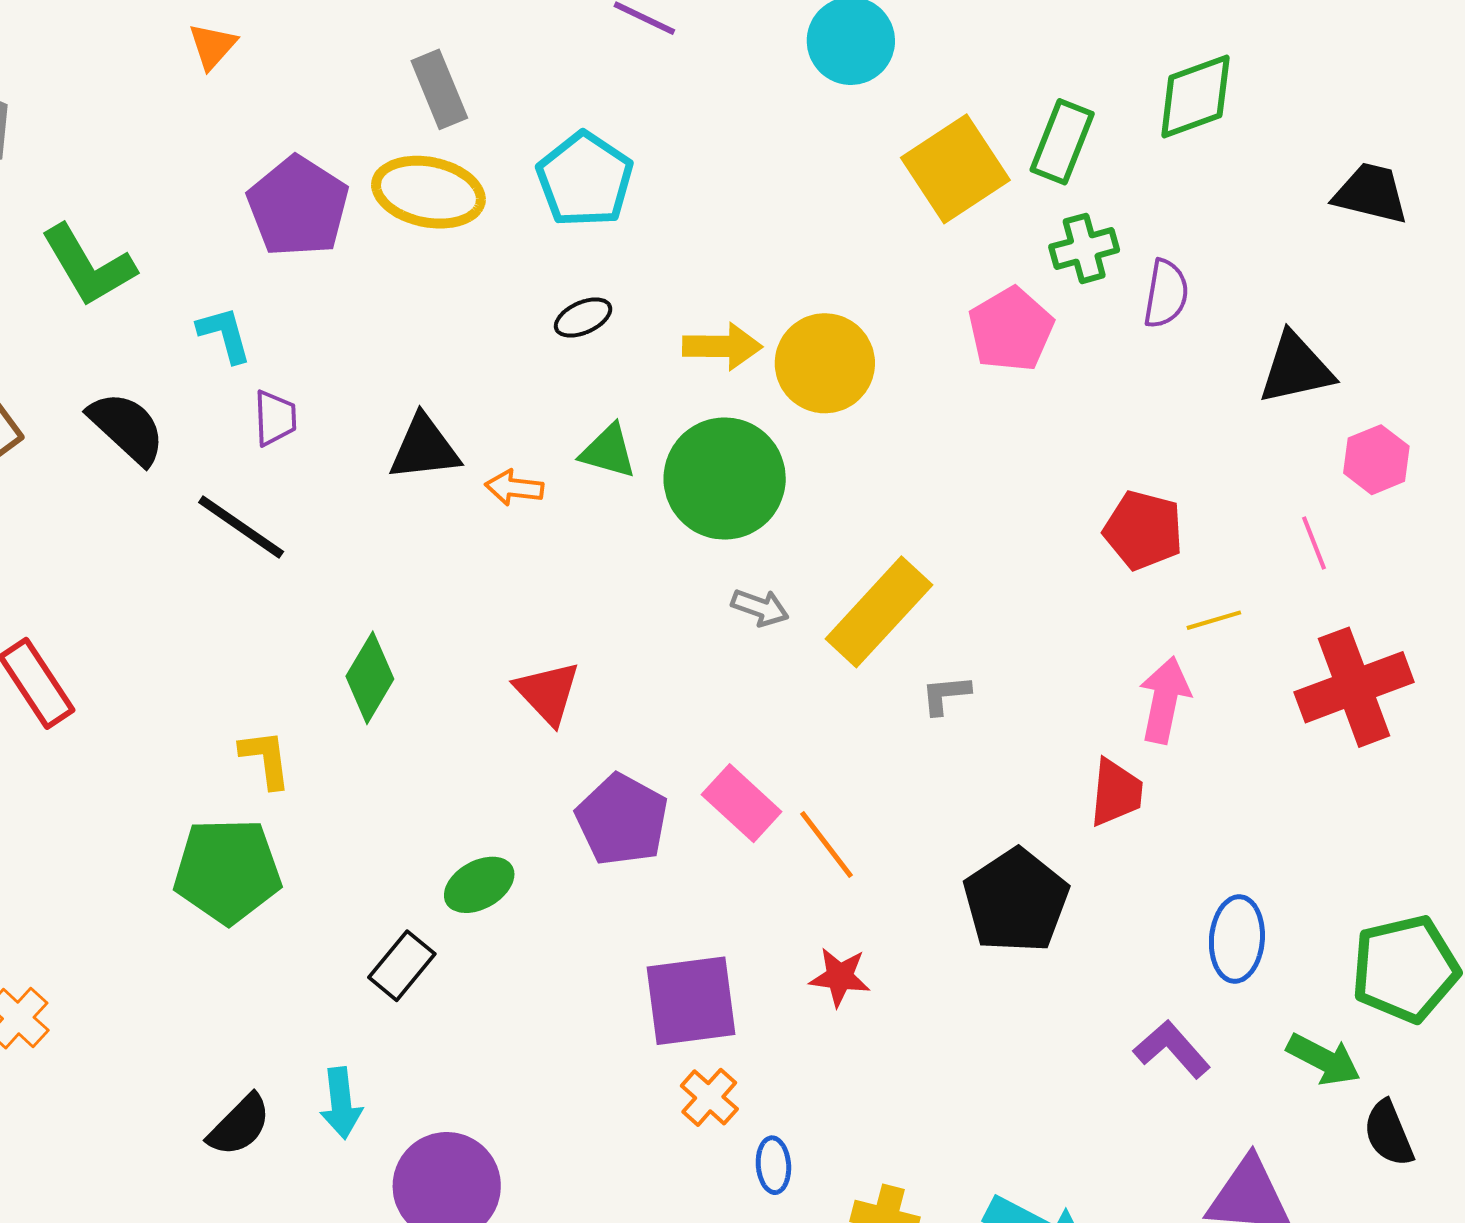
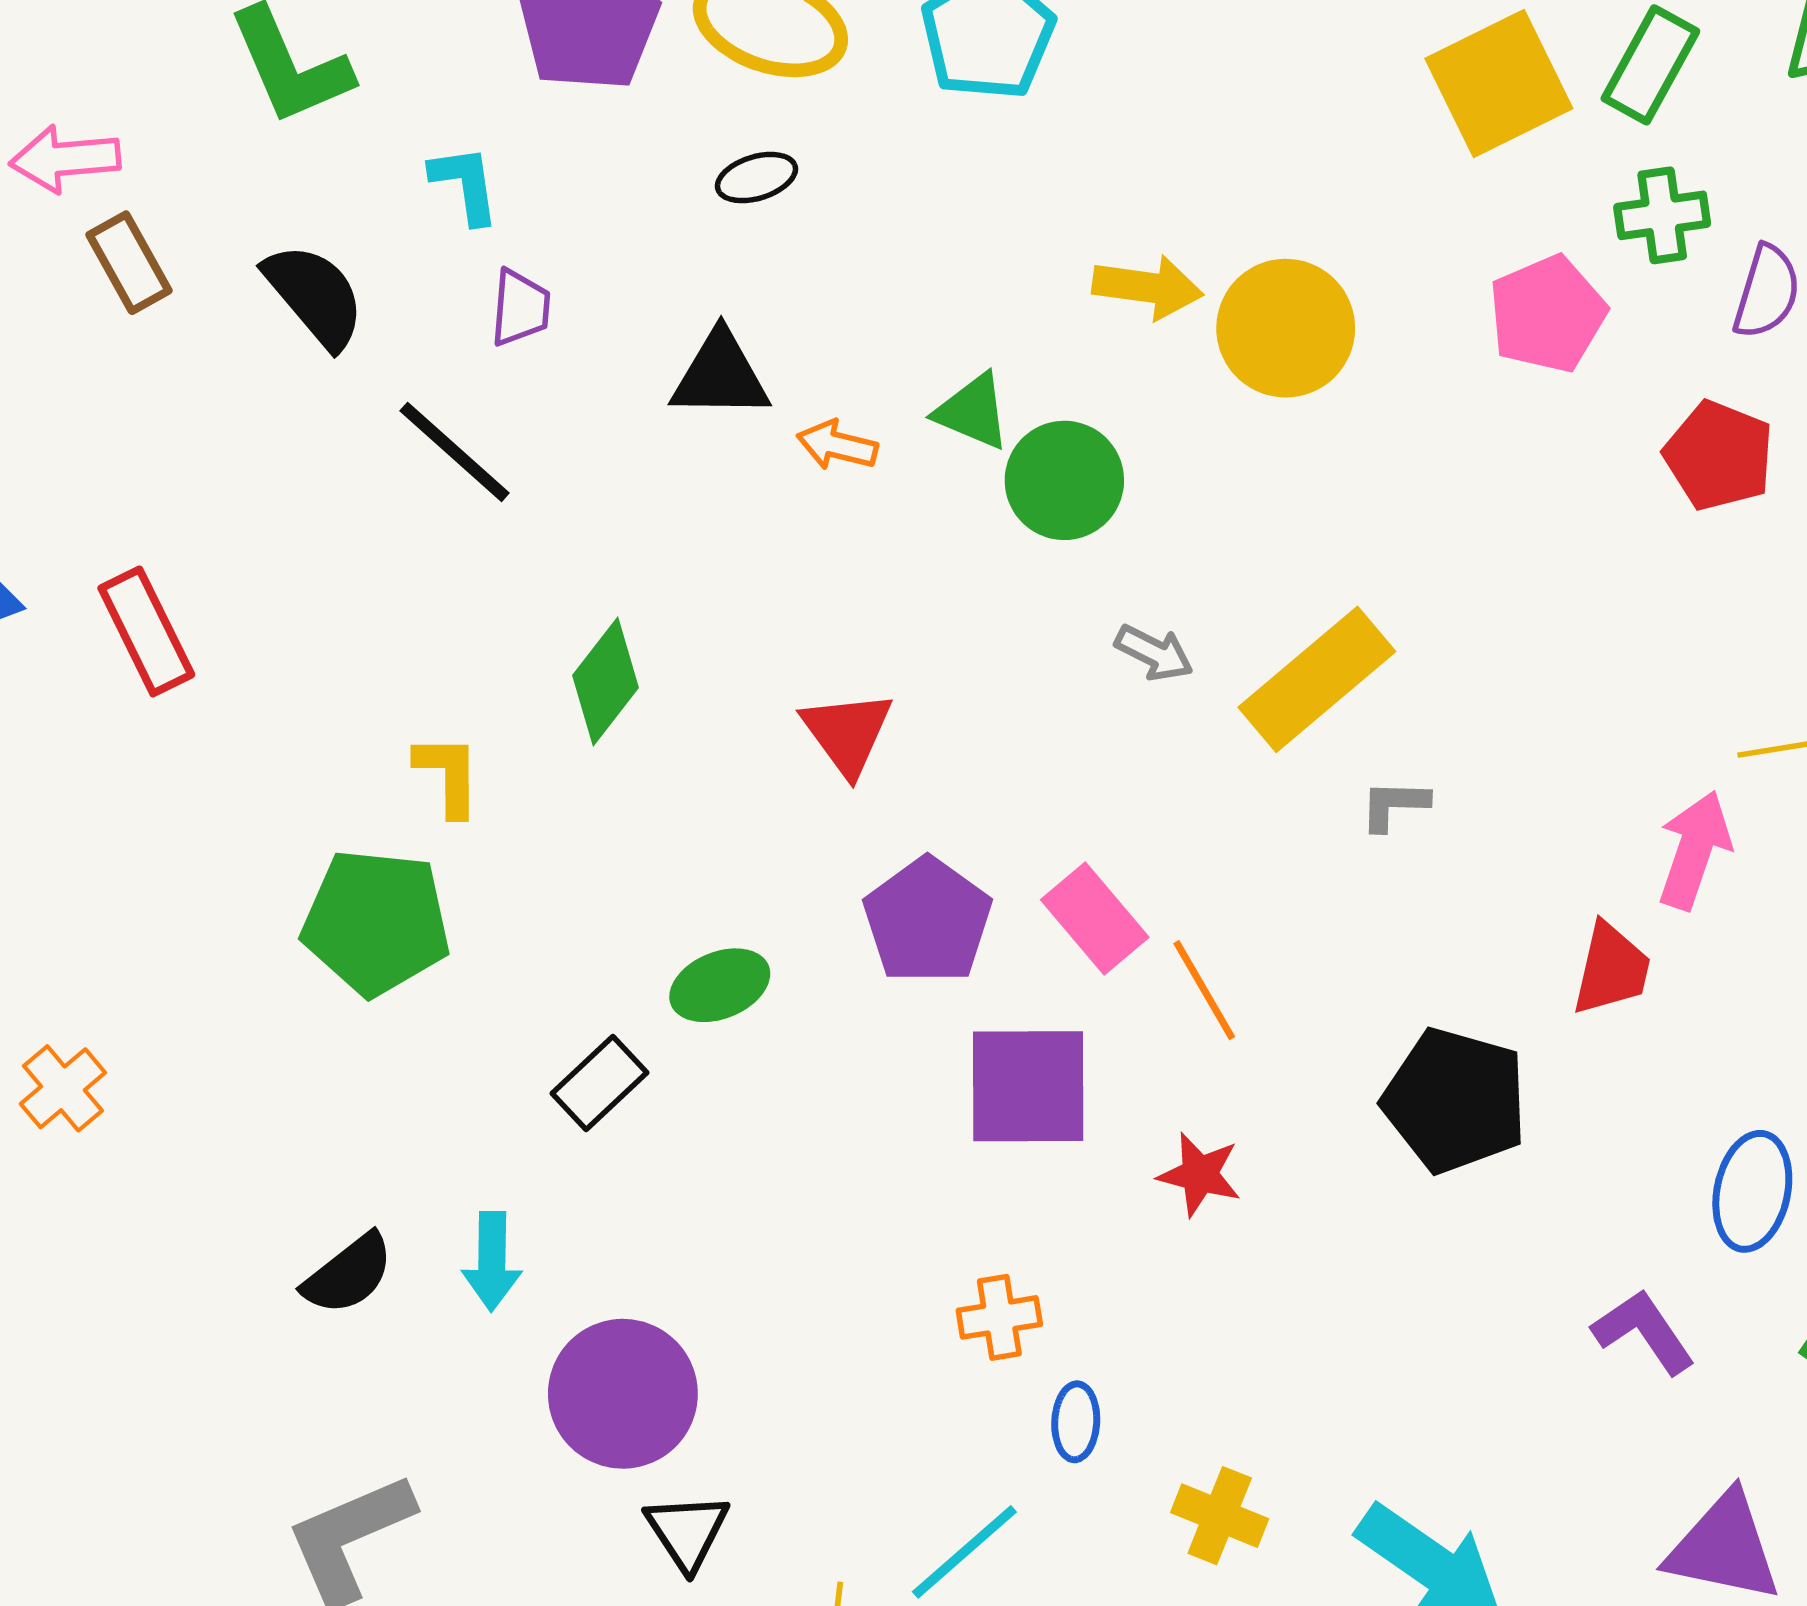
black ellipse: (583, 318) -> (756, 178), moved
green circle: (725, 479) -> (1064, 480), moved, size x0.7
red pentagon: (1143, 530) -> (1719, 456), moved
black pentagon: (1016, 901) -> (1455, 1100), turned -30
purple square: (691, 1001) -> (1028, 1086), moved
orange cross: (709, 1097) -> (999, 1317), turned 32

